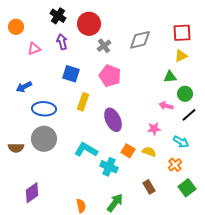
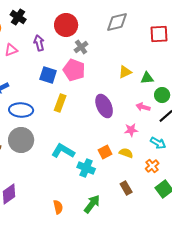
black cross: (58, 16) -> (18, 17), moved
gray diamond: (140, 40) -> (117, 22), moved
yellow triangle: (181, 56) -> (125, 72), moved
pink pentagon: (110, 76) -> (74, 70), moved
purple ellipse: (113, 120) -> (104, 106), moved
orange square: (128, 151) -> (105, 152), turned 32

